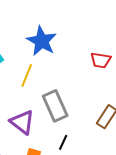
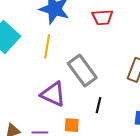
red trapezoid: (101, 60) -> (102, 17), moved

